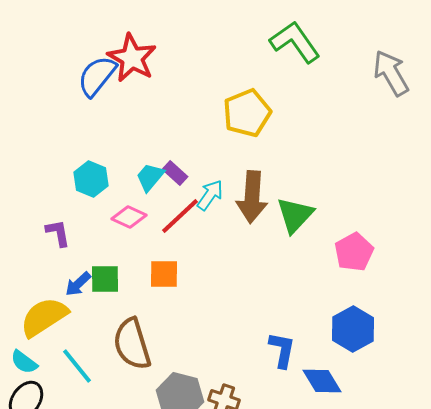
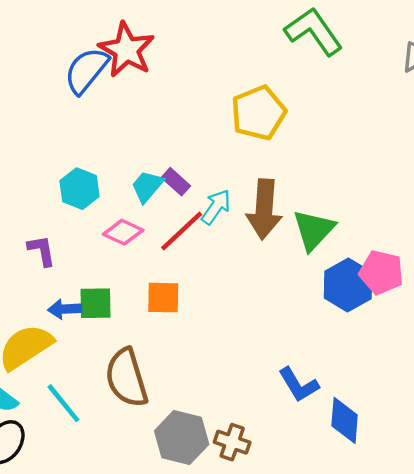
pink pentagon: (354, 252) -> (381, 272), turned -30
blue arrow: (78, 284) -> (65, 309), turned 40
blue hexagon: (353, 329) -> (348, 285), moved
blue L-shape: (282, 350) -> (299, 385), turned 138
blue diamond: (322, 381) -> (345, 420), turned 36

